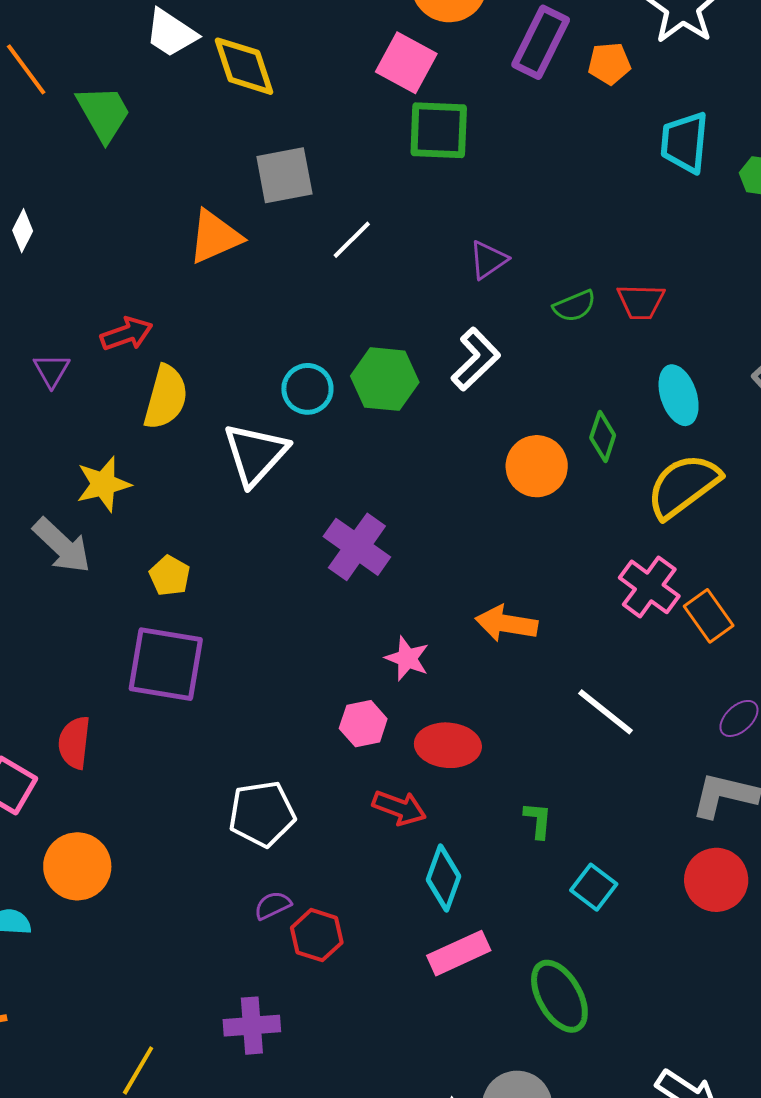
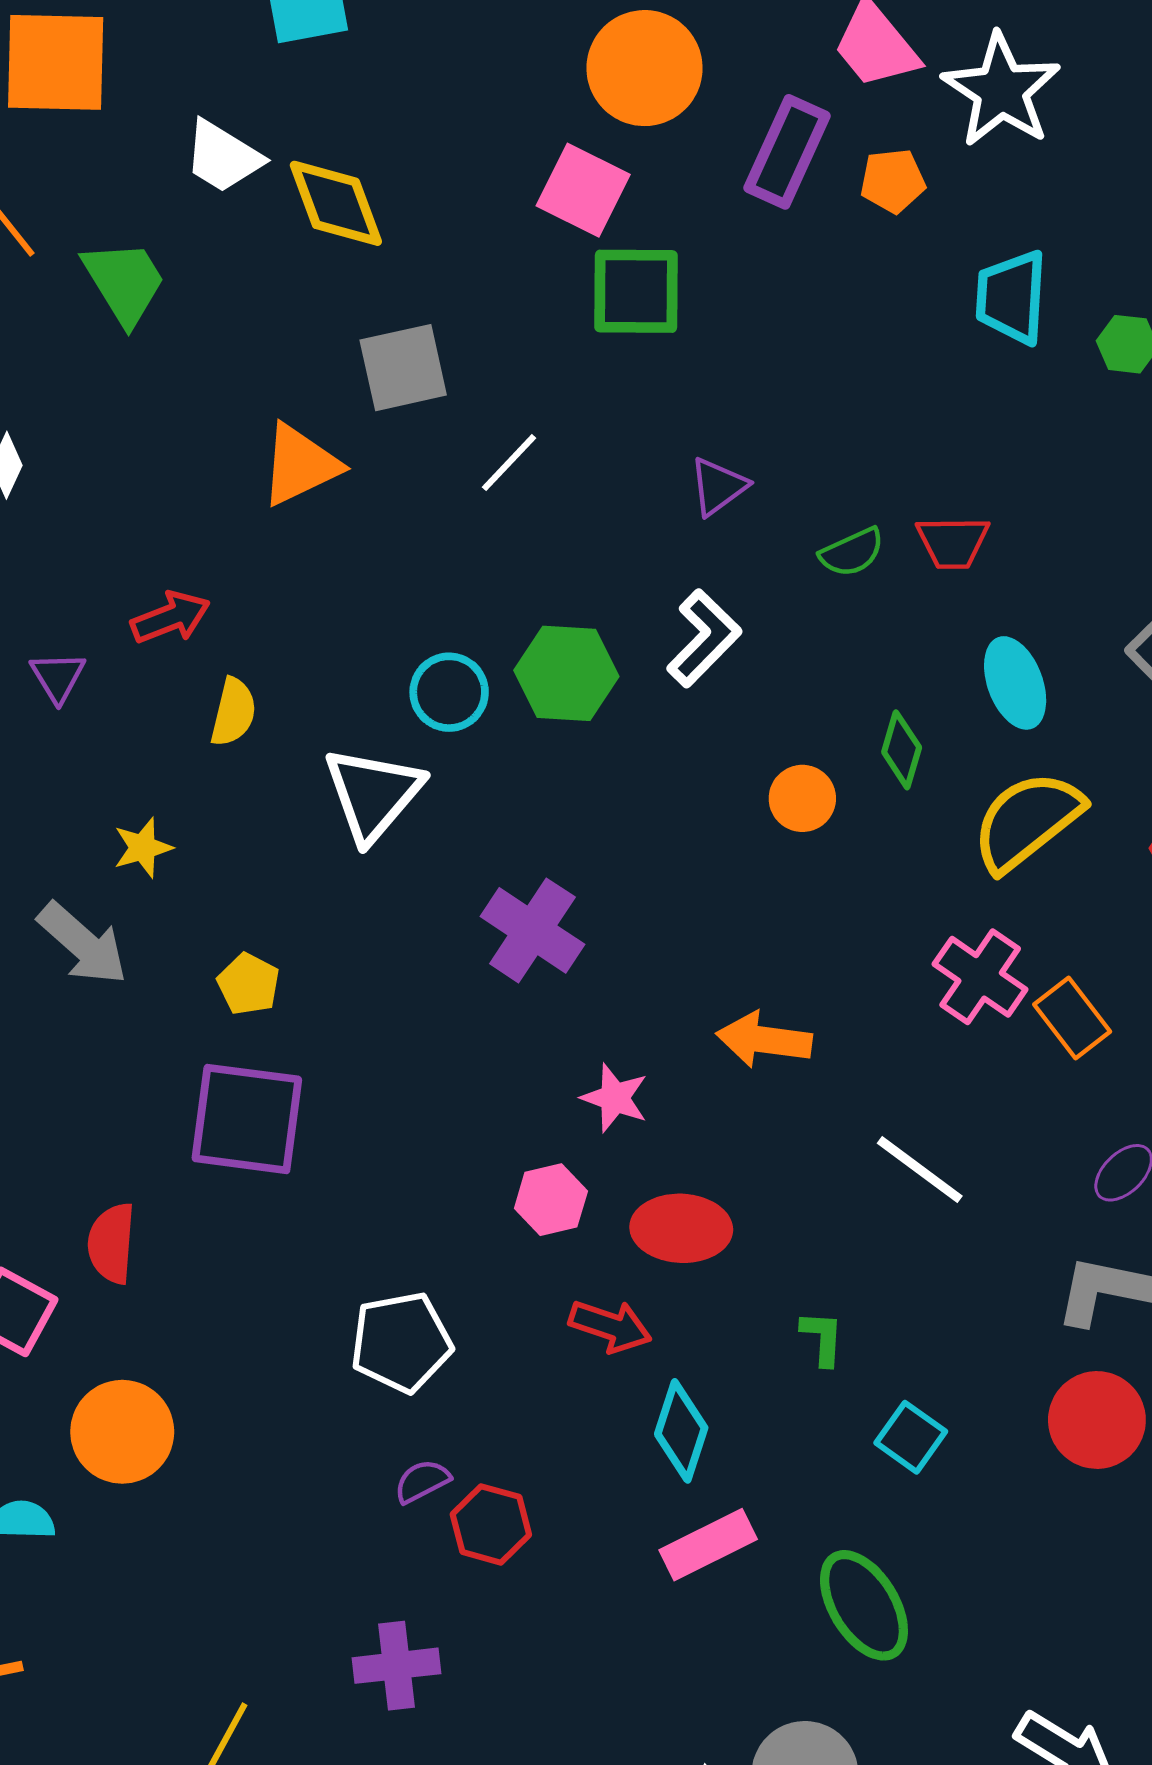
yellow semicircle: (166, 397) -> (233, 712), size x0.7
orange circle: (537, 466) -> (802, 798), size x0.7
yellow star: (103, 484) -> (143, 848), size x0.7

